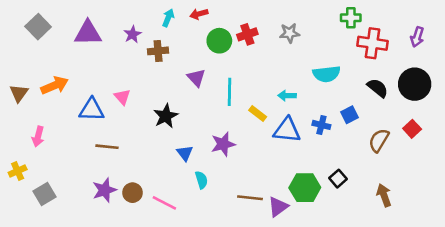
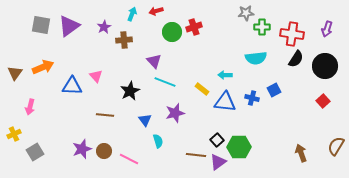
green cross: (351, 18) -> (262, 27), moved
gray square: (38, 27) -> (41, 25), moved, turned -36
purple triangle: (88, 33) -> (69, 26), turned -35
gray star: (290, 33) -> (246, 13), moved
black semicircle: (378, 88) -> (296, 59), moved, turned 84
cyan line: (230, 92) -> (165, 82), moved, turned -70
brown semicircle: (379, 140) -> (336, 146), moved
brown line: (107, 147) -> (105, 115), moved
black square: (338, 179) -> (217, 140), moved

